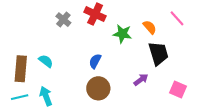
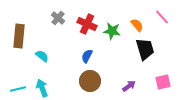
red cross: (95, 14) -> (87, 24), moved
brown rectangle: (21, 69) -> (19, 36), moved
purple arrow: (141, 80) -> (129, 86), moved
pink square: (178, 89) -> (163, 82), turned -35

